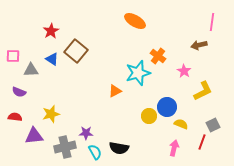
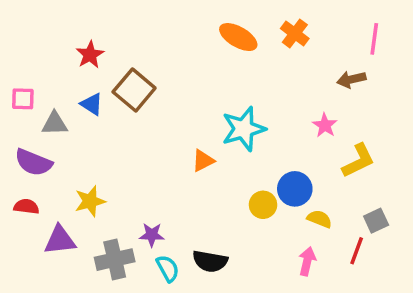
orange cross: (158, 56) -> (295, 33), moved
purple semicircle: (19, 92) -> (33, 162), size x1.5

